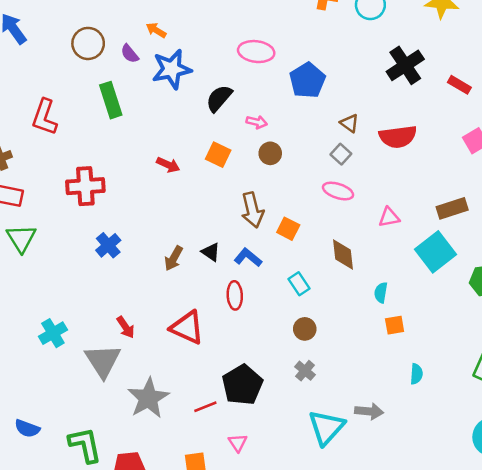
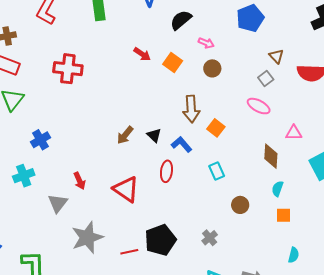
red arrow: (168, 165) -> (142, 54), moved
blue cross: (108, 245) -> (40, 140), moved
brown diamond: (343, 255) -> (271, 156), moved
brown circle: (305, 329) -> (240, 205), moved
gray triangle: (103, 361) -> (58, 203), size x0.7

